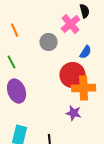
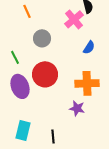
orange line: (15, 30) -> (27, 11), moved
gray circle: (49, 42) -> (42, 38), moved
red circle: (73, 75) -> (45, 74), moved

